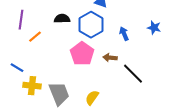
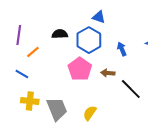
blue line: (17, 68) -> (22, 74), moved

